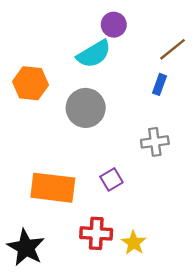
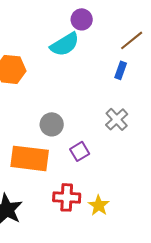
gray circle: (86, 108) -> (52, 124), moved, size x0.7
gray cross: (155, 142) -> (117, 119), turned -35

